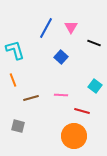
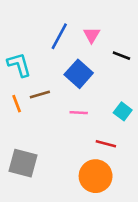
blue square: (61, 57) -> (79, 74), size x1.5
pink line: (61, 95) -> (79, 113), moved
brown line: (31, 98) -> (40, 95), moved
gray square: (18, 126) -> (23, 163), size x1.6

